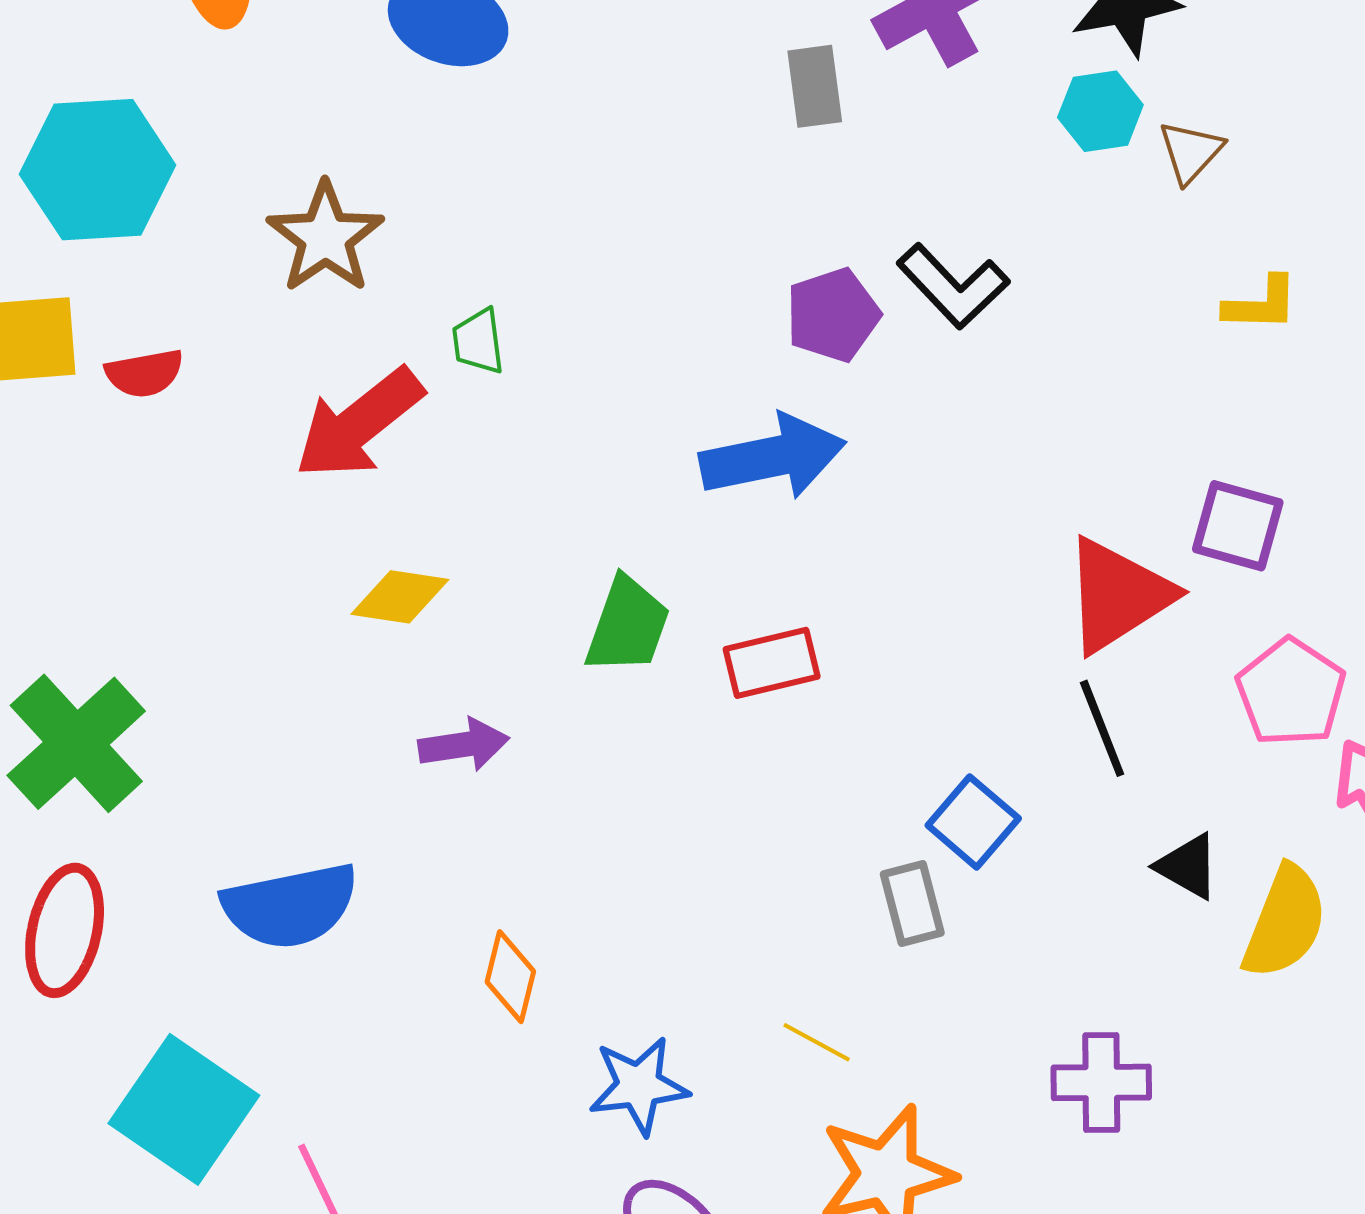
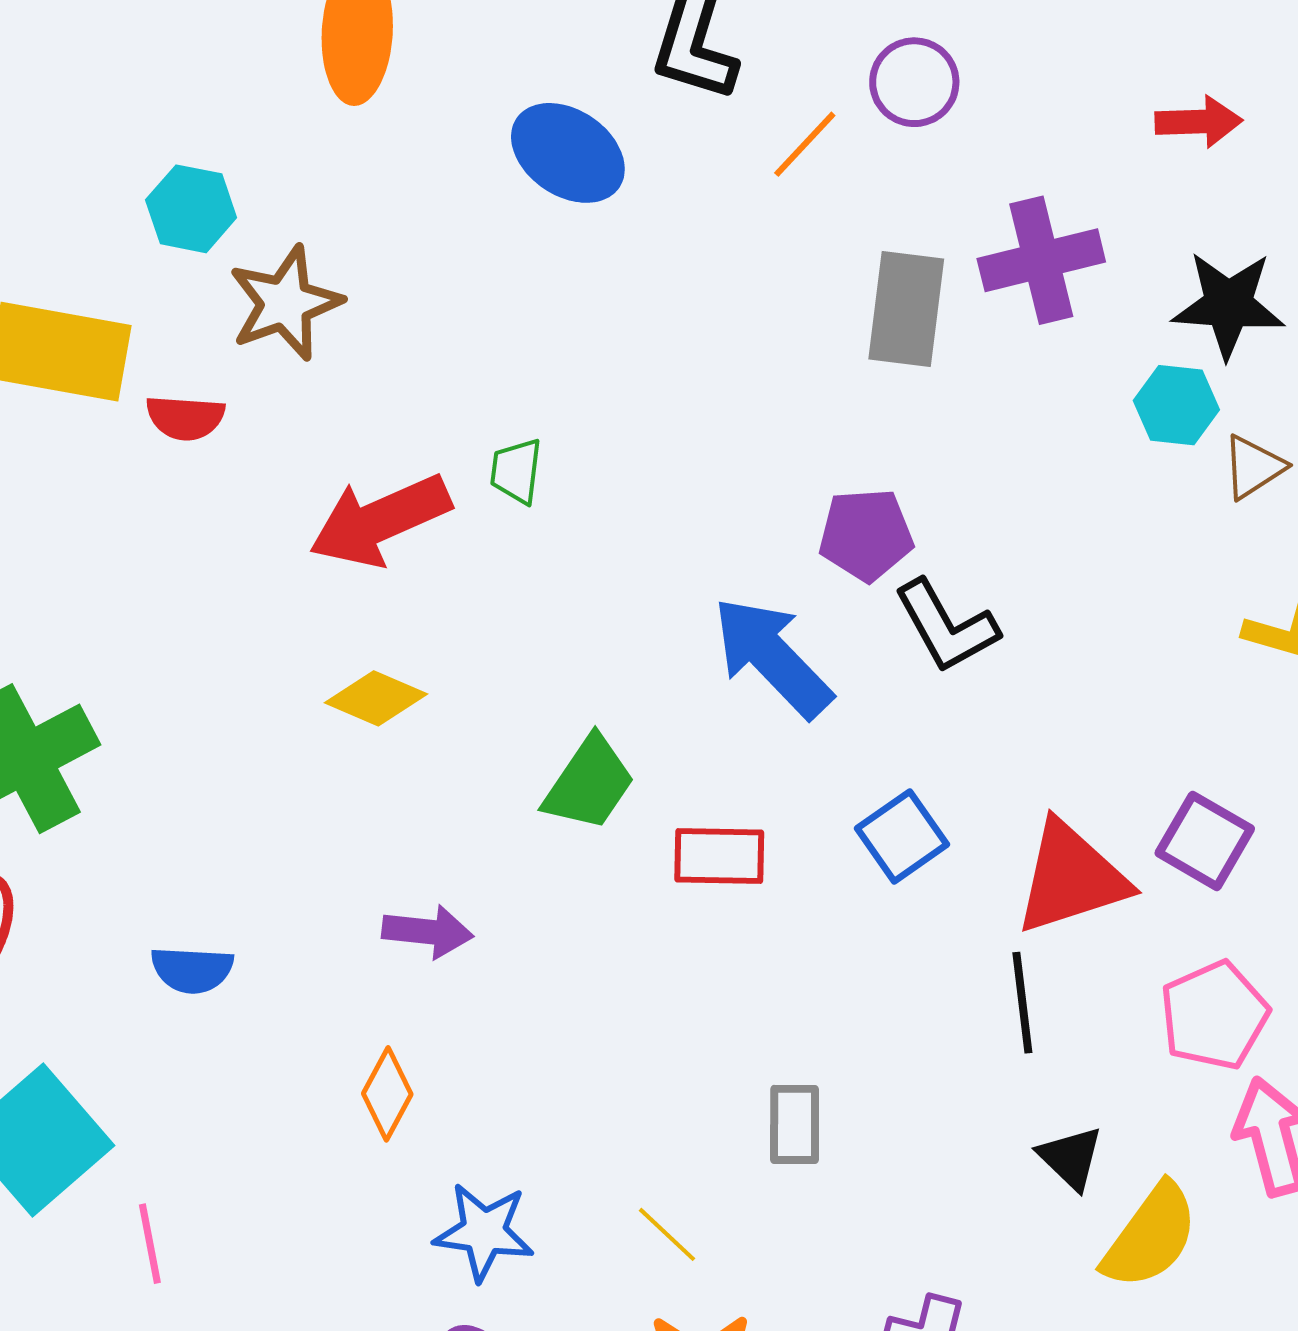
gray rectangle: (815, 86) -> (906, 309), size x1.4
cyan hexagon: (98, 170) -> (191, 209), size x0.6
brown star: (325, 237) -> (285, 303), moved
black L-shape: (953, 286) -> (946, 626), moved
blue arrow: (773, 457) -> (772, 657), turned -137
purple arrow: (464, 745) -> (428, 932), moved
blue square: (973, 822) -> (902, 836), moved
blue semicircle: (290, 906) -> (192, 970), size x0.6

